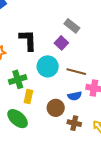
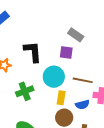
purple square: (61, 43) -> (66, 52), turned -32
yellow rectangle: (28, 96) -> (61, 98), moved

